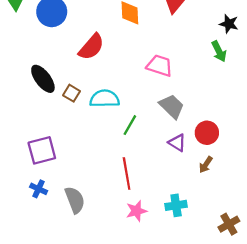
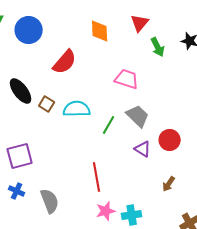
green arrow: (219, 51) -> (158, 47), moved
green line: (130, 125) -> (109, 125), moved
brown arrow: (206, 165) -> (169, 184), moved
cyan cross: (176, 205) -> (132, 215), moved

